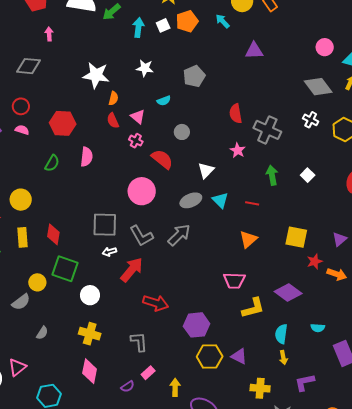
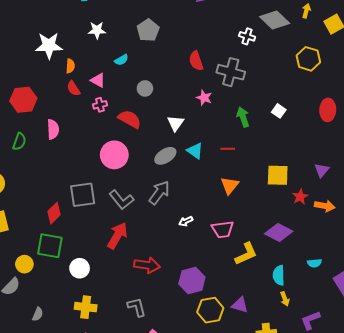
white cross: (311, 120) -> (247, 36), moved
pink cross: (136, 141) -> (100, 105), turned -32
red diamond: (53, 234) -> (54, 213), moved, turned 45
white arrow: (109, 252) -> (186, 221), moved

